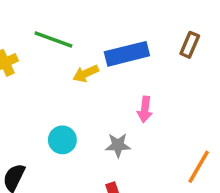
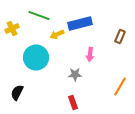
brown rectangle: (190, 45) -> (120, 36), moved
cyan circle: (62, 140) -> (36, 58), moved, size x1.6

